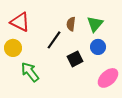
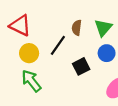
yellow circle: (13, 48) -> (29, 53), moved

